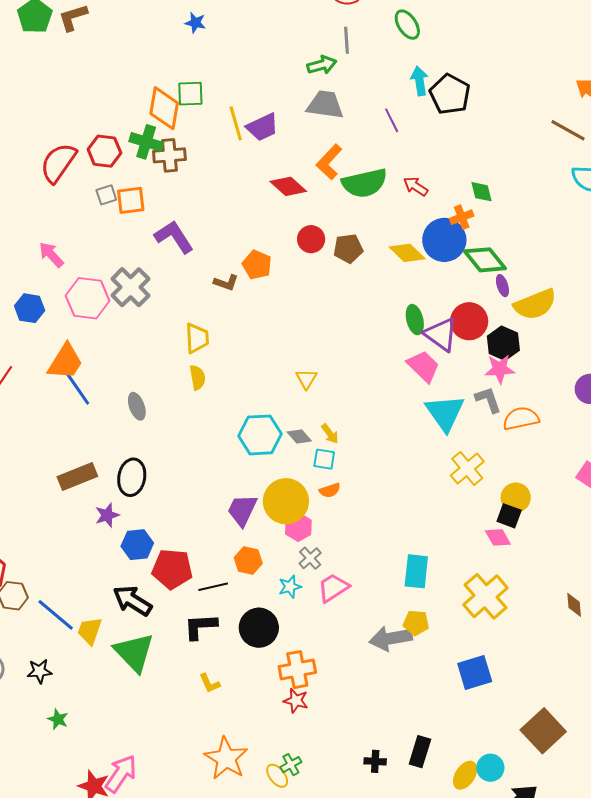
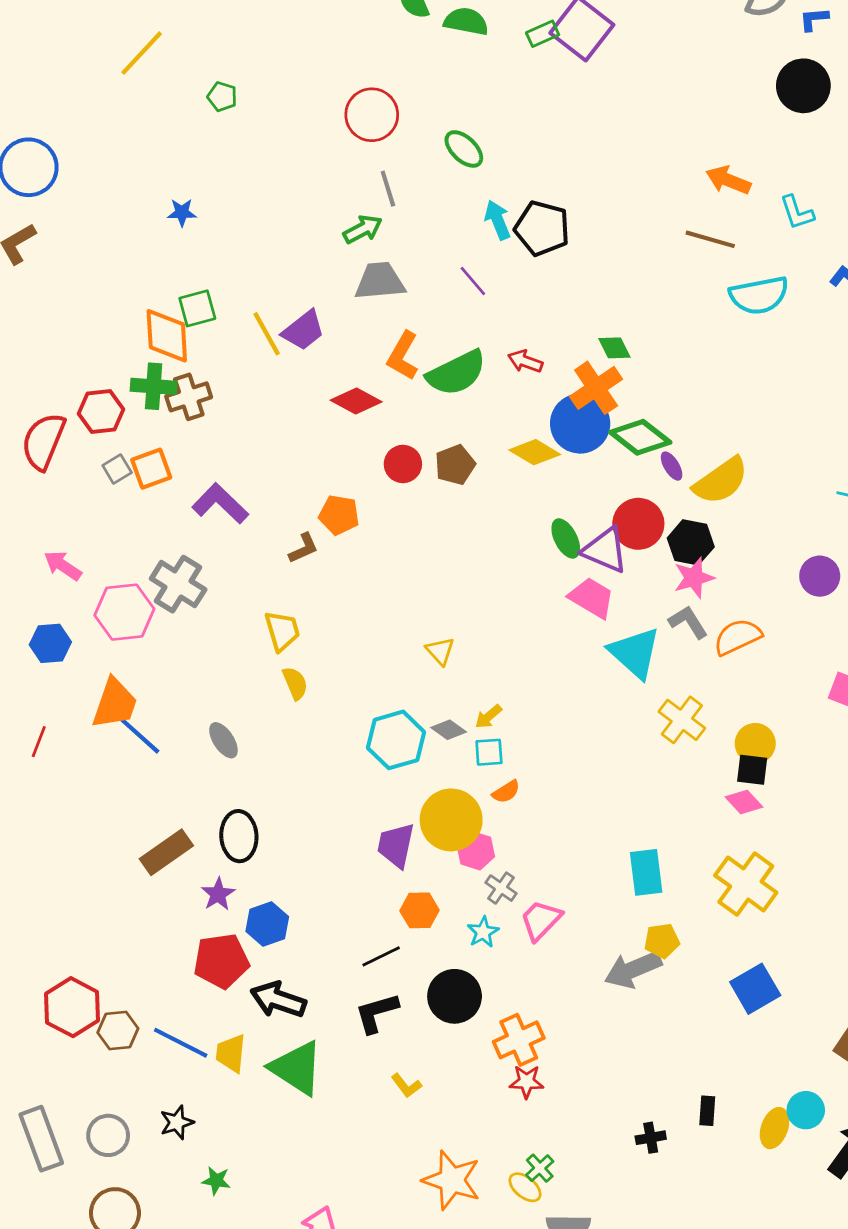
orange cross: (462, 217) -> (596, 388), size x1.6
brown L-shape: (226, 283) -> (304, 548), turned -30
yellow arrow: (330, 434) -> (488, 717), turned 100
red pentagon: (172, 569) -> (221, 961), moved
black rectangle: (420, 752) -> (707, 1111), size x0.7

